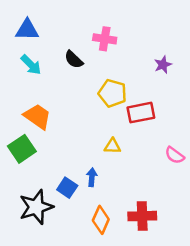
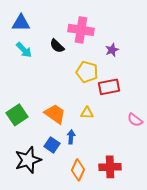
pink cross: (105, 39) -> (81, 30), size x1.4
purple star: (163, 65) -> (112, 50), moved
orange trapezoid: (37, 116) -> (55, 114), moved

